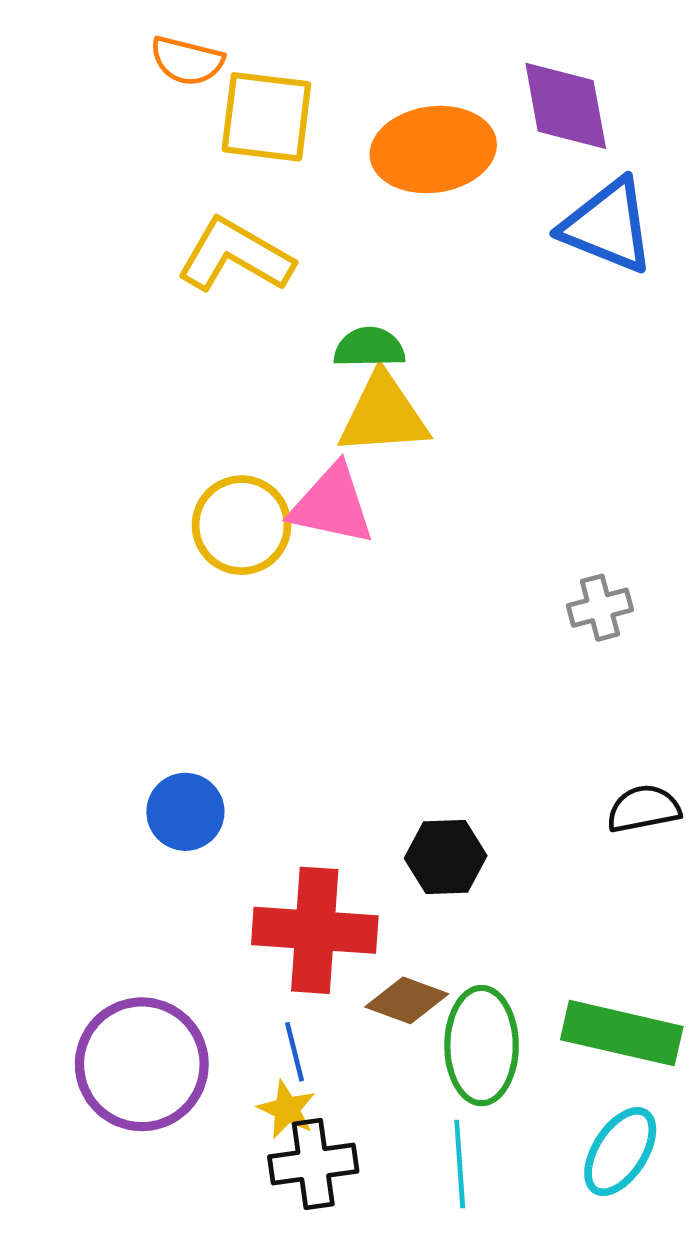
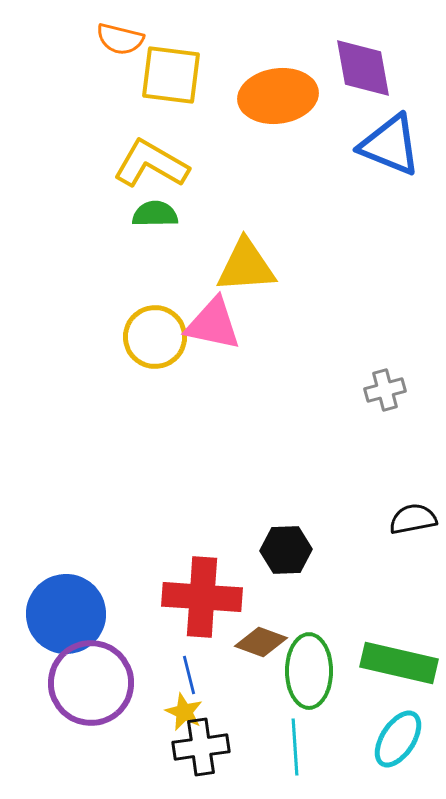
green semicircle: (369, 347) -> (155, 214), moved
blue circle: (185, 812) -> (66, 614), moved, size x1.6

